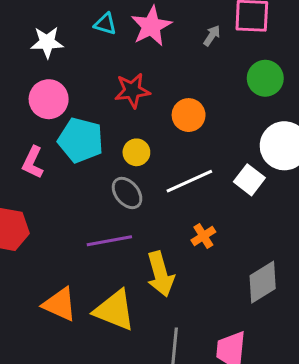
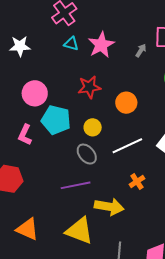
white star: (47, 42) -> (20, 46), moved
yellow arrow: (160, 274) -> (109, 207), turned -64
orange triangle: (60, 304) -> (27, 229), moved

